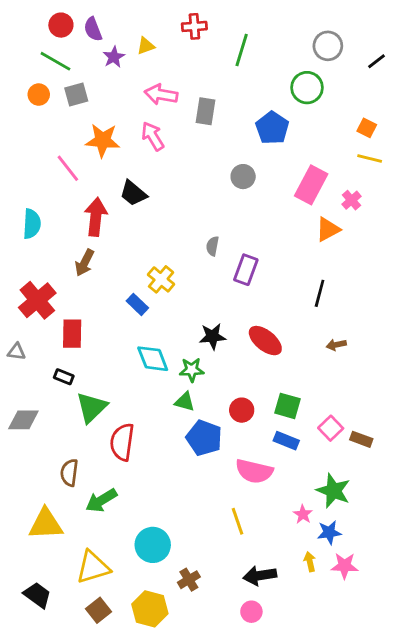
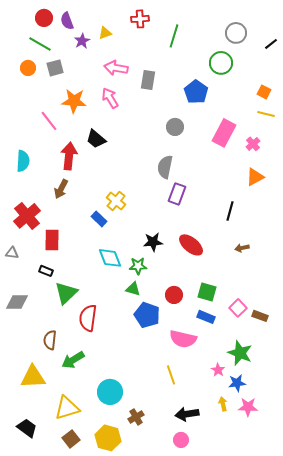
orange triangle: (328, 229) -> (255, 177), moved
gray semicircle: (212, 246) -> (165, 167), moved, size x1.6

